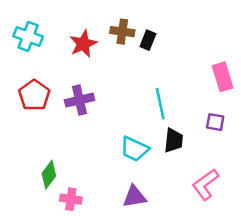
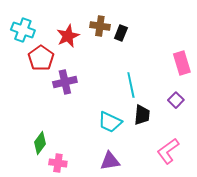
red pentagon: (34, 95) -> (41, 58), moved
purple square: (215, 122) -> (176, 100), turned 35

